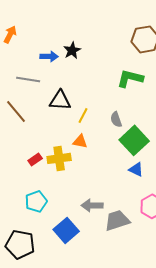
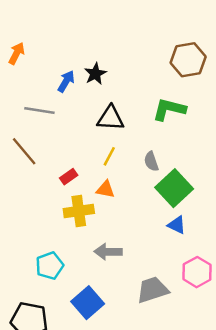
blue arrow: (49, 56) -> (66, 81), turned -60
black triangle: (60, 100) -> (111, 118), moved
red rectangle: (35, 159) -> (69, 177), moved
gray arrow: (92, 205) -> (108, 252), moved

